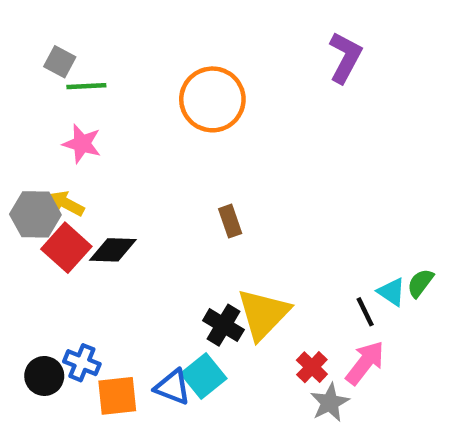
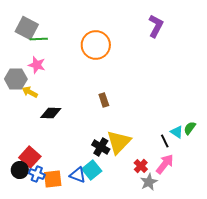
gray square: (60, 62) -> (27, 28), size x1.6
gray hexagon: (35, 214) -> (16, 79), moved
red square: (66, 248) -> (30, 157), moved
blue cross: (82, 363) -> (37, 174), moved

